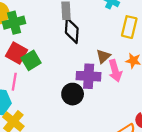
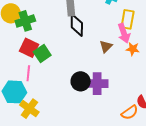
pink arrow: (115, 71) -> (124, 33), moved
purple cross: (89, 76) -> (97, 84), moved

